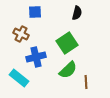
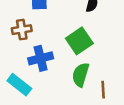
brown cross: (21, 34) -> (22, 30), turned -35
green semicircle: (68, 70) -> (81, 75), turned 150

